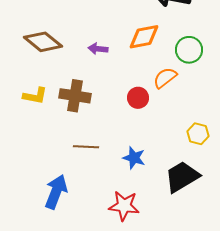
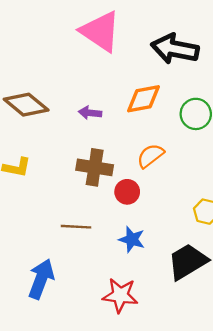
orange semicircle: (165, 78) -> (150, 156), moved
brown cross: (75, 96) -> (95, 167), moved
red circle: (138, 98) -> (127, 192), moved

